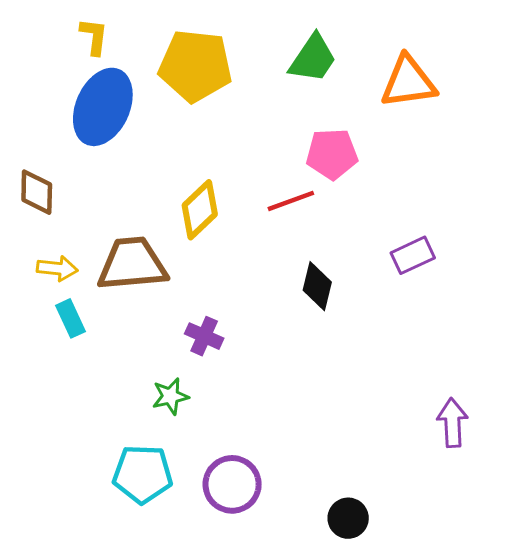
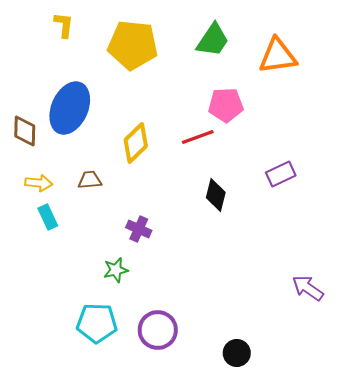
blue ellipse: (103, 107) -> (70, 108), moved
brown trapezoid: (132, 264) -> (90, 180), size x0.5
purple arrow: (452, 423) -> (308, 288), turned -52

